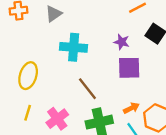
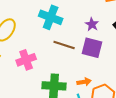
brown line: (87, 89) -> (64, 45), moved, turned -50
pink cross: (57, 119) -> (26, 60), moved

